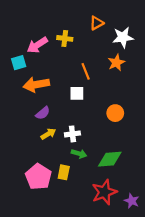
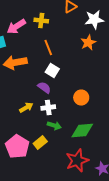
orange line: (86, 71) -> (48, 48), moved
white square: (77, 93) -> (52, 71), turned 32
purple semicircle: (43, 113) -> (44, 88), moved, turned -104
orange circle: (115, 113) -> (81, 98), moved
yellow rectangle: (64, 172) -> (40, 143), turned 40

